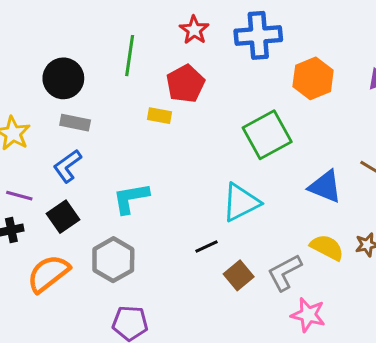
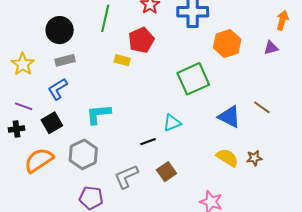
gray rectangle: (75, 123) -> (65, 60), turned -30
cyan triangle: (241, 202) -> (172, 123), size x0.7
black line: (207, 247) -> (148, 142), moved
gray L-shape: (285, 272) -> (126, 177), moved

